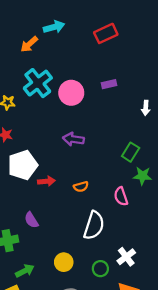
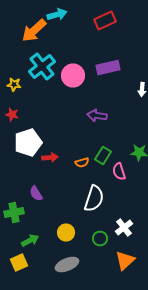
orange arrow: (29, 44) -> (34, 30), size x1.5
purple rectangle: (109, 84) -> (108, 68), size x1.6
purple arrow: (73, 139) -> (97, 116), moved
green rectangle: (131, 152) -> (103, 156), moved

